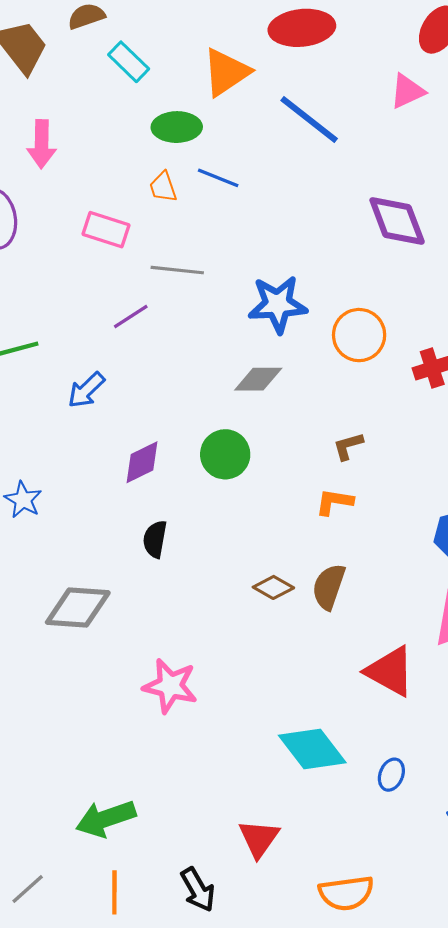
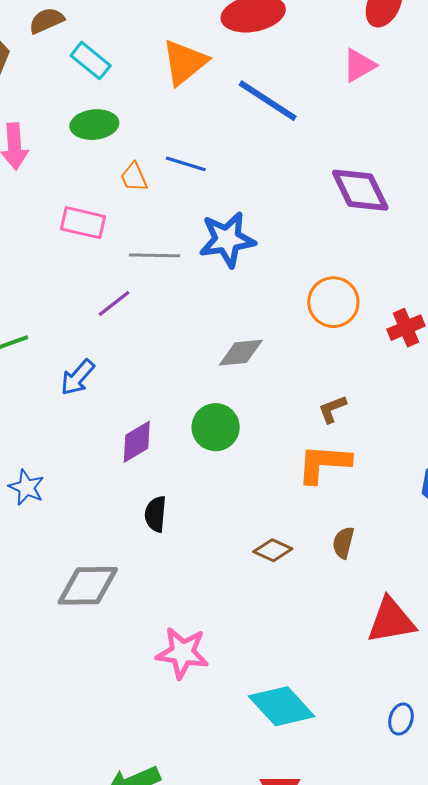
green ellipse: (177, 127) -> (94, 125), moved
blue star: (278, 304) -> (227, 239), moved
orange L-shape: (334, 502) -> (324, 463), size x1.5
brown semicircle: (329, 587) -> (343, 543), moved, size x0.7
red triangle: (390, 671) -> (391, 621), turned -34
cyan diamond: (312, 749) -> (282, 706), moved

